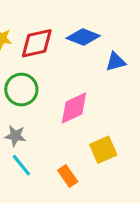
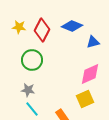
red diamond: (37, 43) -> (42, 30), turned -50
pink diamond: (74, 108) -> (90, 74), moved

